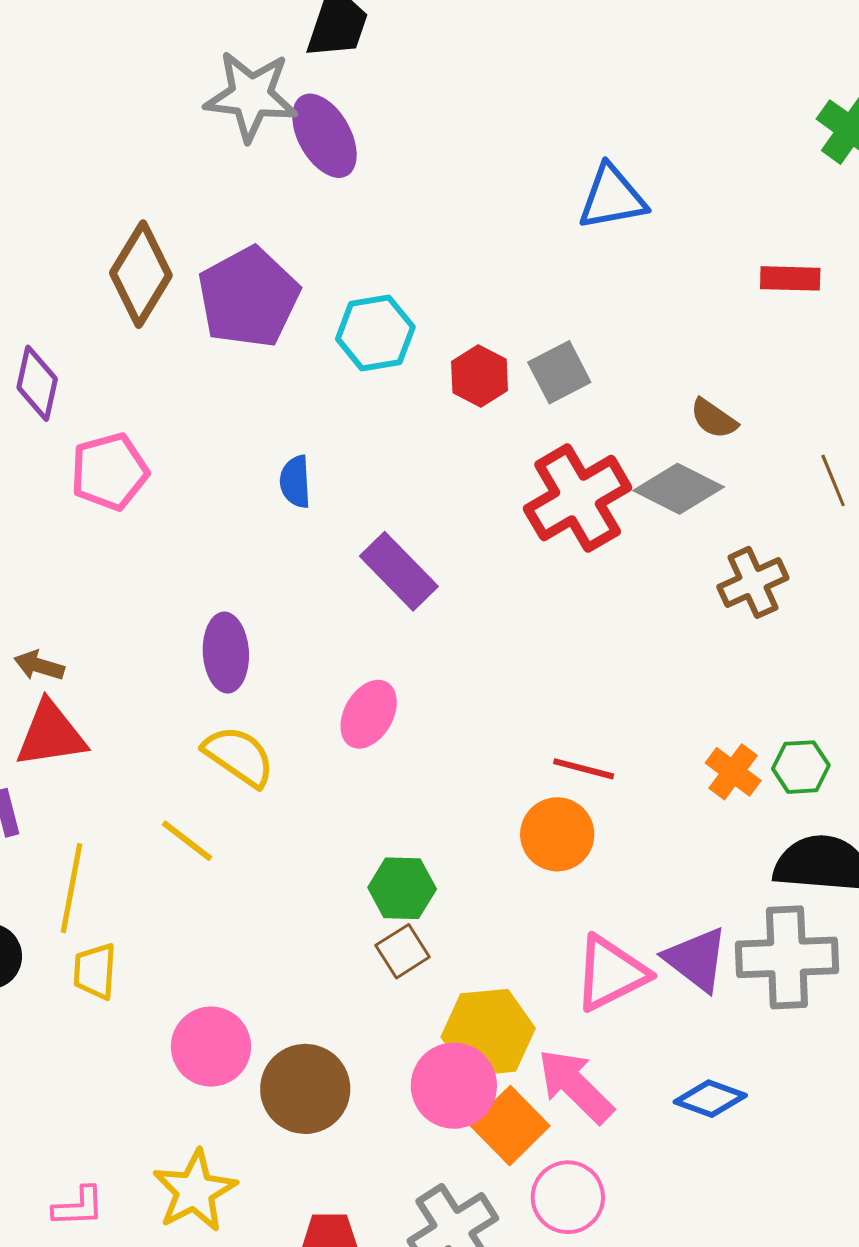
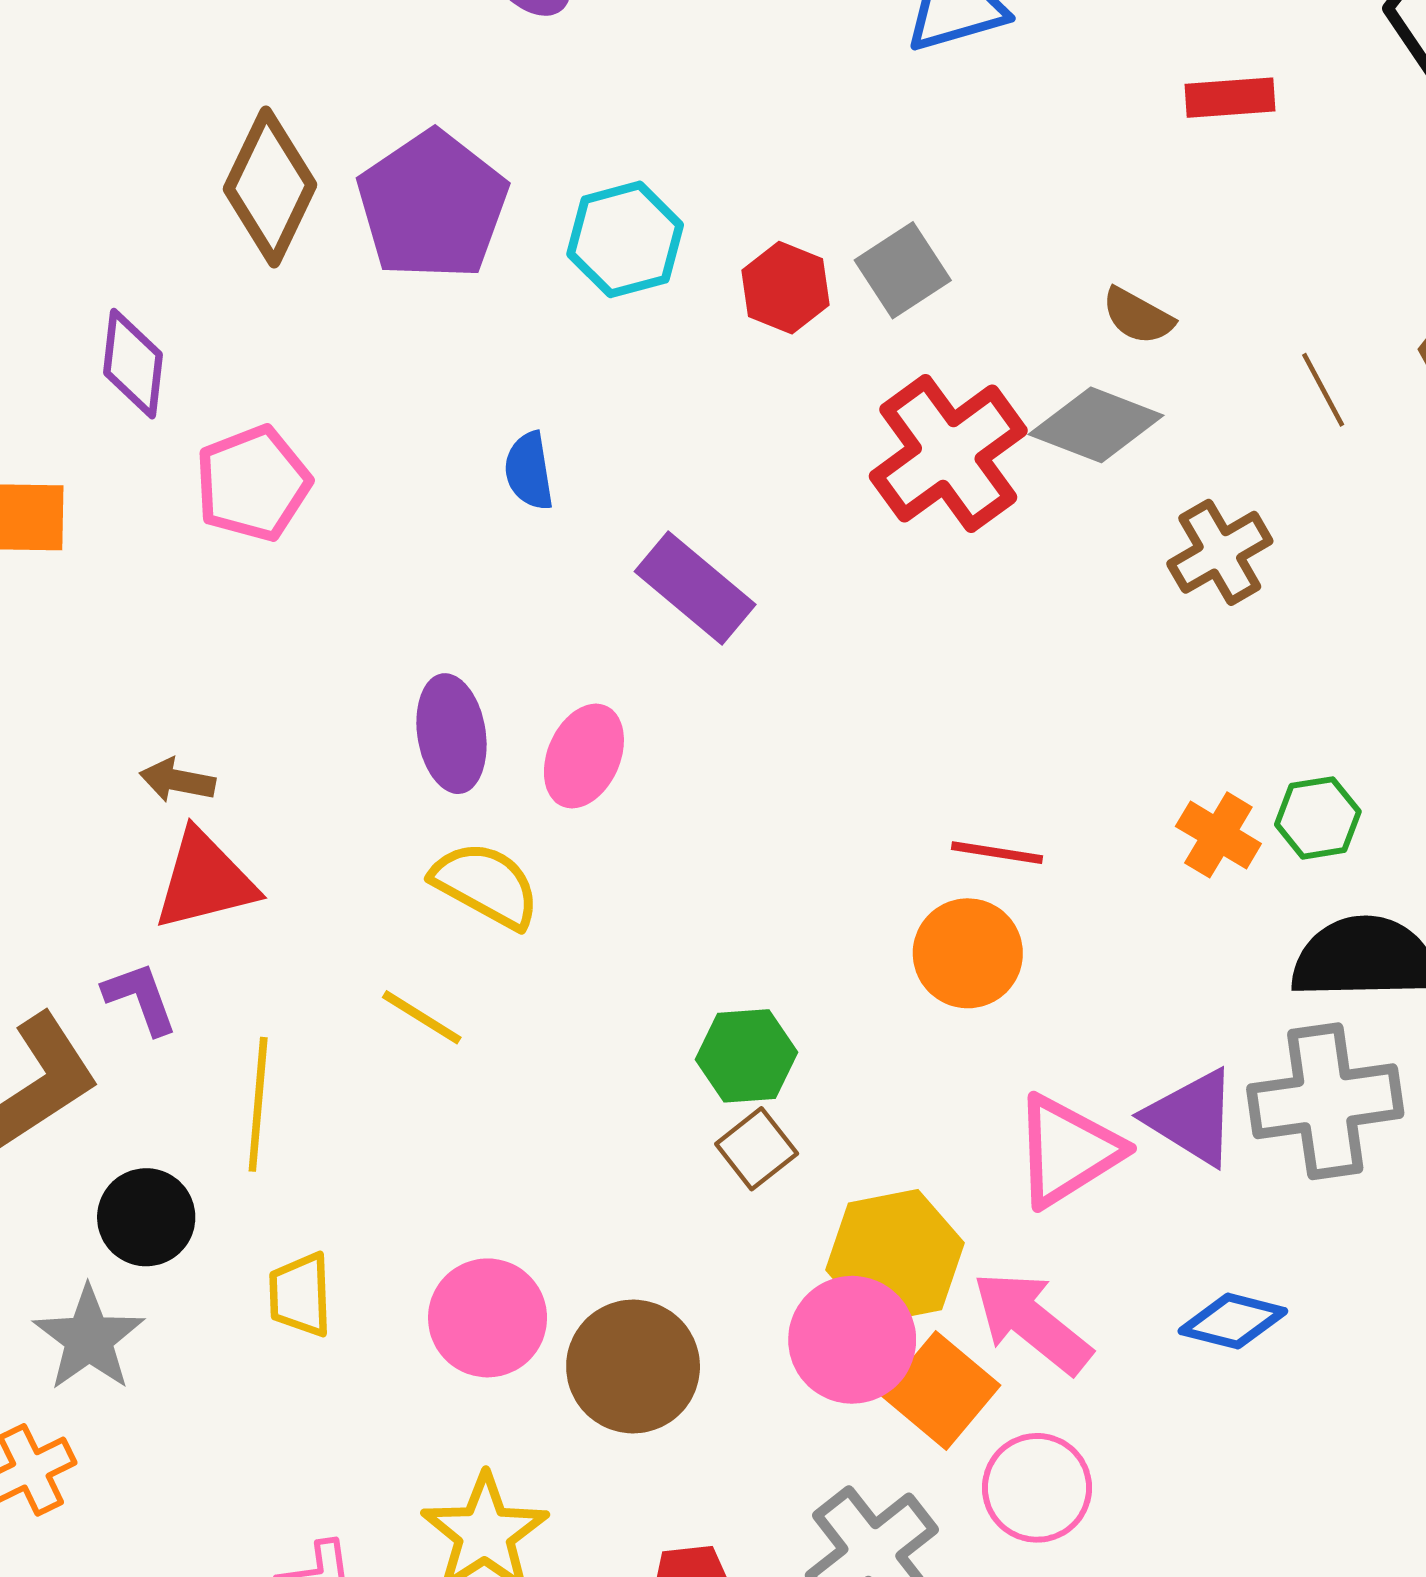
pink ellipse: (369, 714) -> (584, 756), moved
yellow trapezoid: (95, 971) -> (300, 1295), moved

